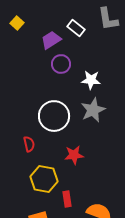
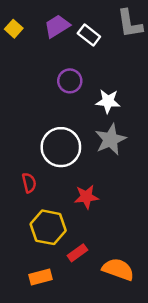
purple trapezoid: (51, 40) -> (57, 26), moved
red rectangle: (67, 199) -> (77, 253), turned 63

